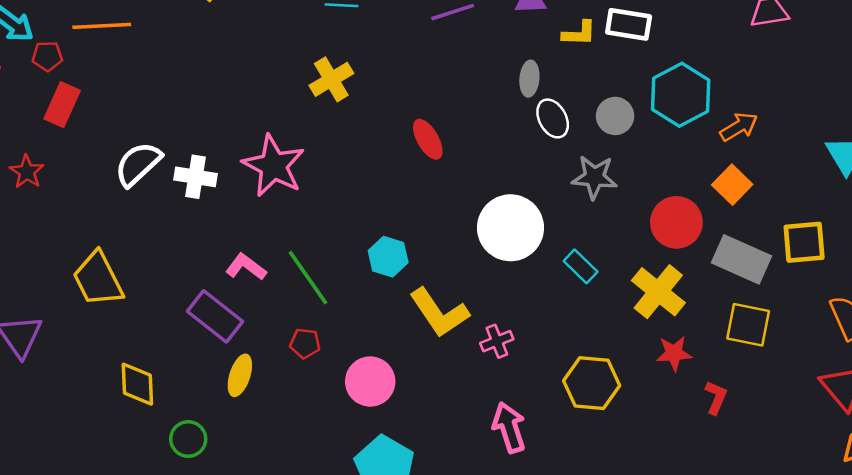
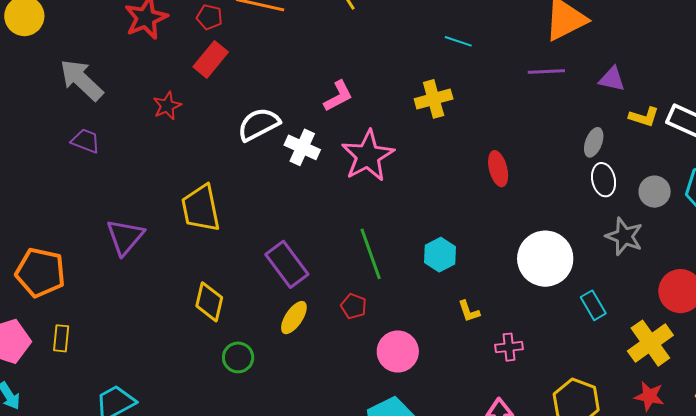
pink L-shape: (246, 267) -> (338, 96), moved, turned 100
yellow L-shape: (439, 313) -> (469, 311), size x0.5

